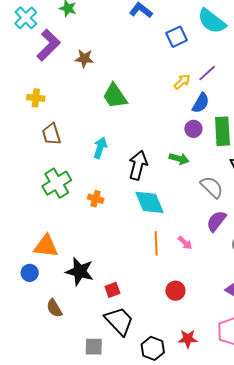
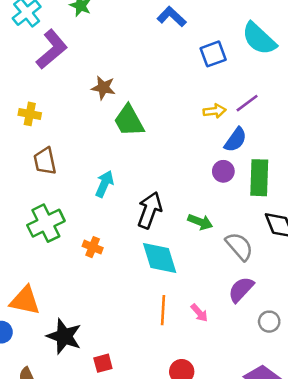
brown star: (84, 59) -> (103, 88), moved
yellow arrow: (182, 82) -> (215, 111), turned 30
green arrow: (179, 159) -> (200, 222), moved

